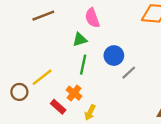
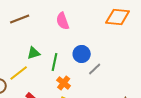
green triangle: (80, 40) -> (34, 53), moved
orange cross: (74, 93) -> (64, 83), moved

